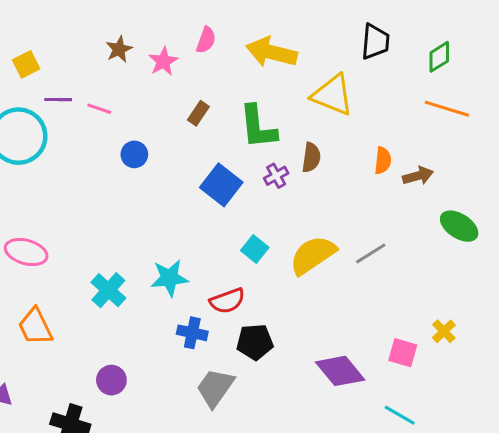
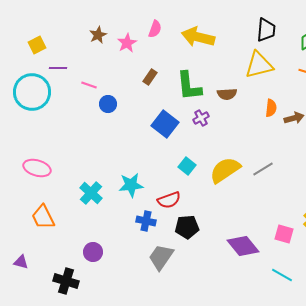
yellow triangle: (333, 95) -> (259, 65), moved, turned -36
pink line: (99, 109) -> (89, 85), moved
brown semicircle: (311, 157) -> (227, 94), moved, turned 78

